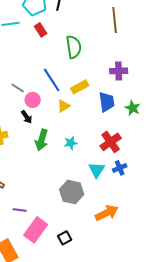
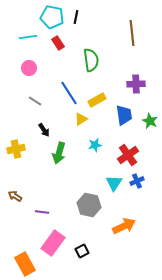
pink circle: (33, 100) -> (29, 68), moved
cyan star: (71, 143) -> (95, 145), moved
purple line: (20, 210) -> (42, 212), moved

